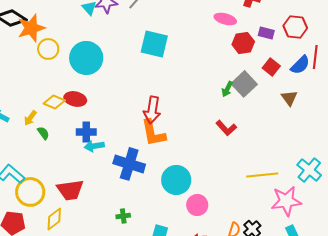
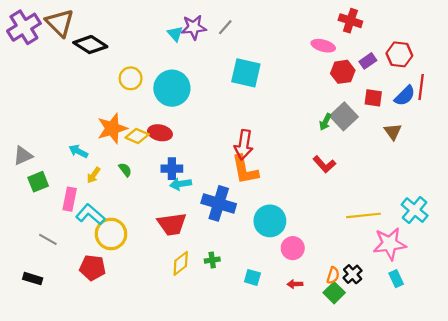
orange star: (31, 28) -> (112, 128), moved
purple rectangle: (266, 33) -> (368, 61), turned -49
red square: (271, 67) -> (373, 98), turned -30
yellow arrow: (30, 118) -> (94, 175), moved
red trapezoid: (70, 190) -> (172, 224), moved
yellow diamond: (54, 219) -> (181, 263), moved

